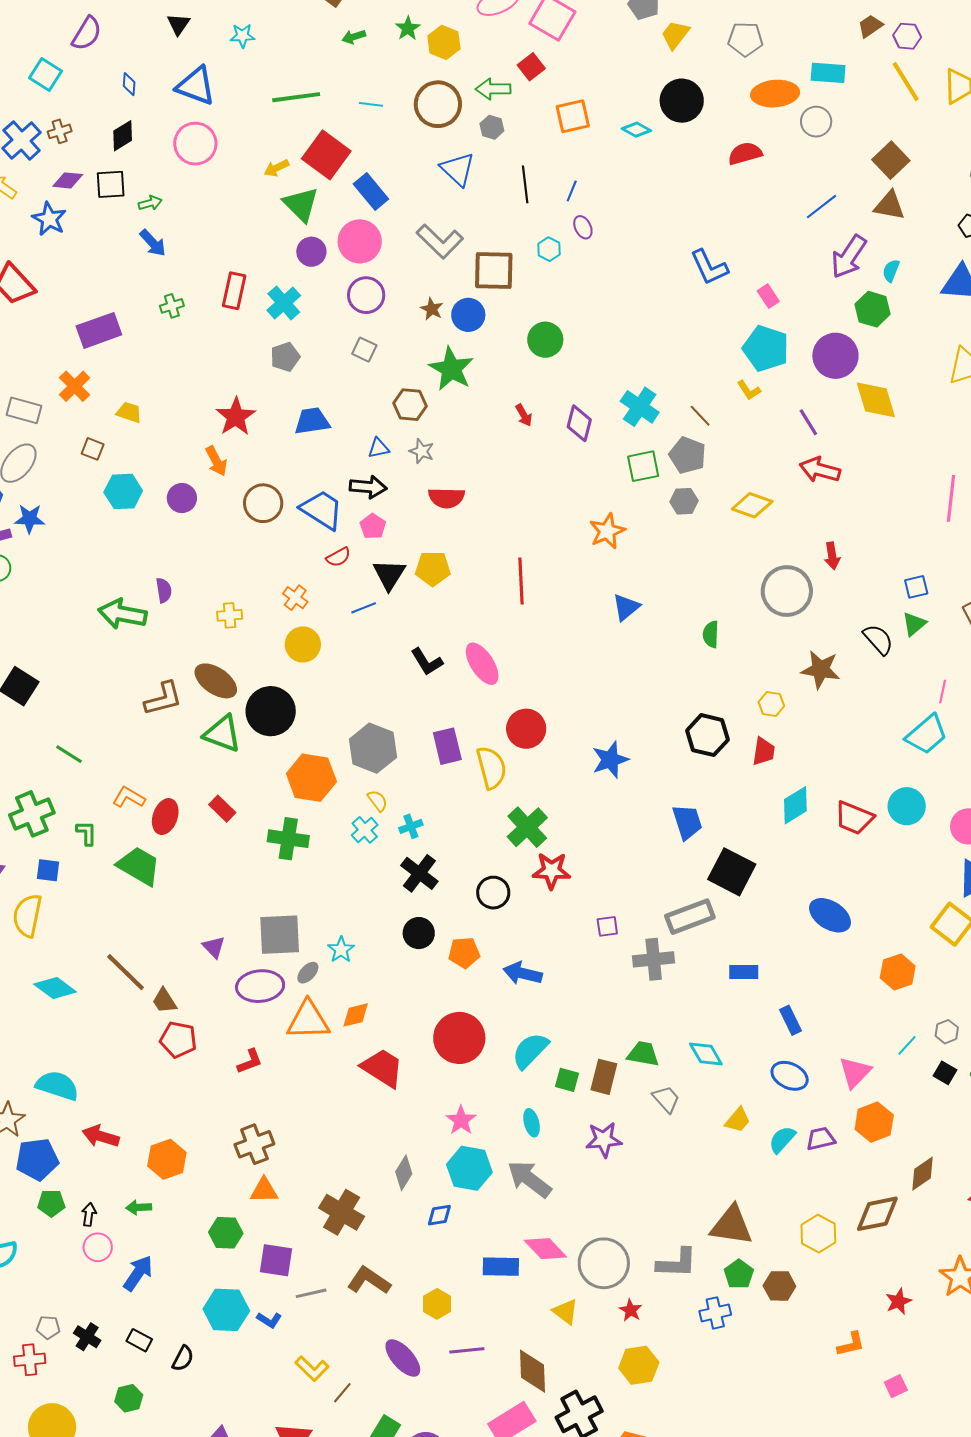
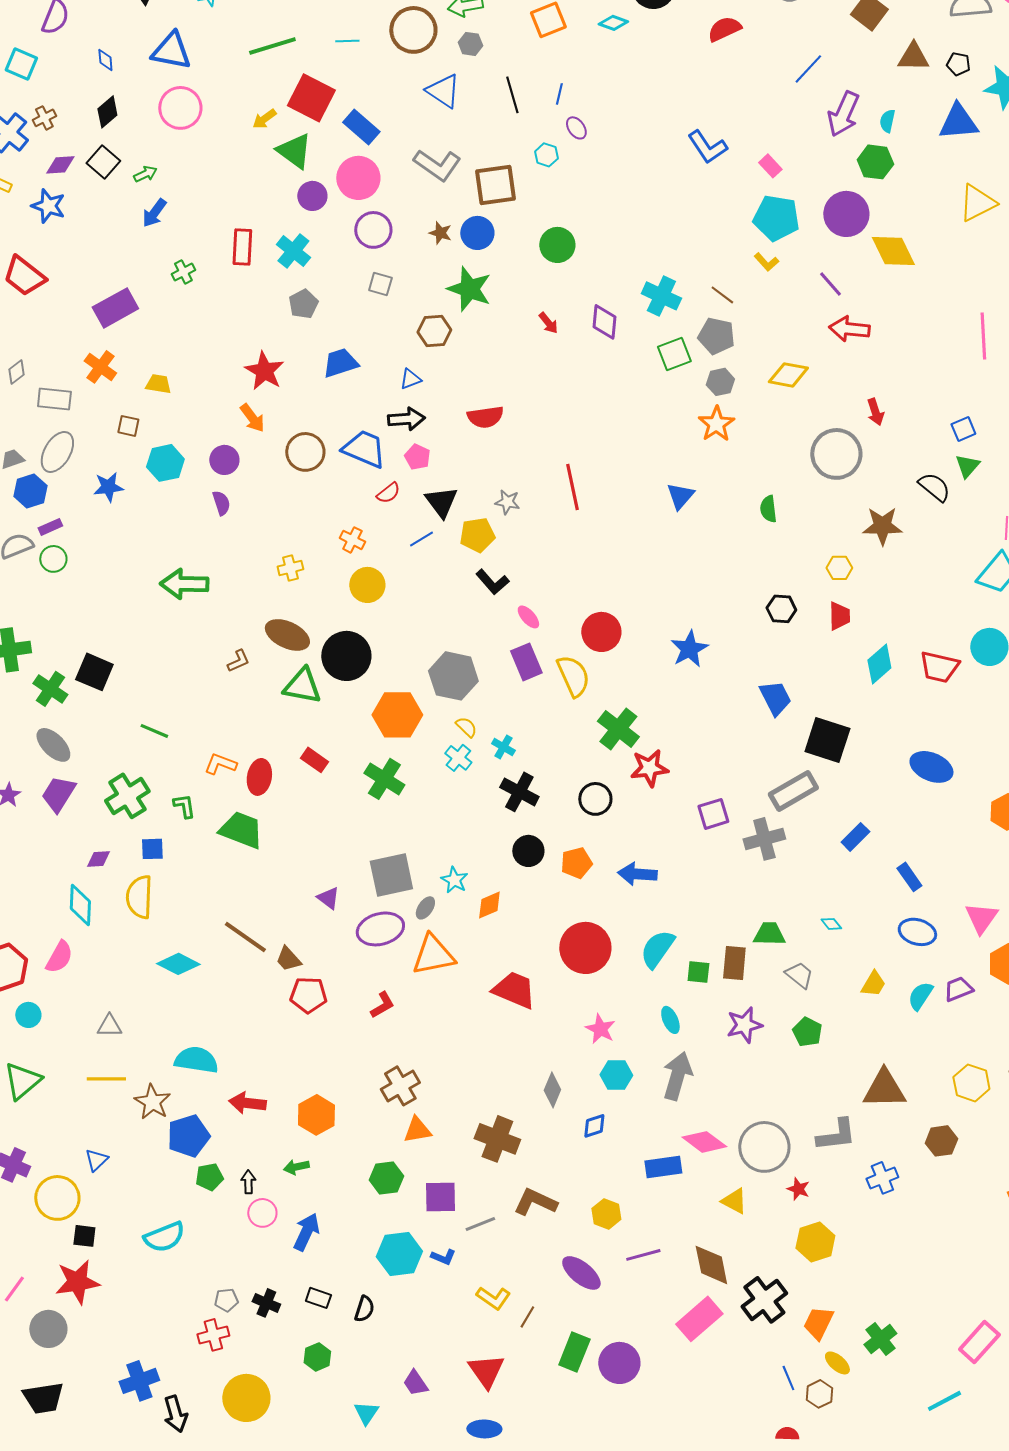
black square: (111, 184) -> (103, 162), turned -36
brown triangle: (889, 206) -> (913, 57), moved
blue arrow: (153, 243) -> (154, 213), turned 88
gray star: (422, 451) -> (507, 502), moved
blue star: (30, 519) -> (108, 487), moved
orange star: (607, 531) -> (716, 424), moved
yellow pentagon: (433, 569) -> (477, 535), moved
purple semicircle: (164, 590) -> (221, 503), moved
pink ellipse: (482, 664) -> (528, 617), moved, size x0.6
brown L-shape: (163, 699) -> (238, 661), size x0.6
black hexagon: (708, 735) -> (781, 609), size x0.7
cyan cross: (411, 826) -> (503, 747), turned -30
green cross: (288, 839) -> (384, 779), turned 33
purple square: (607, 926) -> (713, 814), size x1.4
blue rectangle: (744, 972) -> (855, 837), turned -36
orange diamond: (356, 1015) -> (489, 905), moved
cyan diamond: (706, 1054) -> (831, 924), size x0.6
cyan hexagon: (469, 1168) -> (616, 1075), size x0.7
gray arrow: (529, 1179) -> (677, 1076), turned 78
green pentagon: (739, 1274) -> (807, 1032), moved

